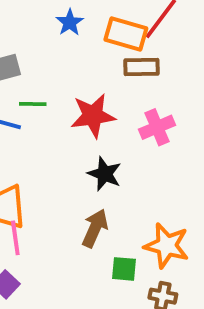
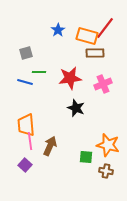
brown arrow: (95, 228) -> (50, 146), moved

